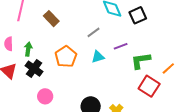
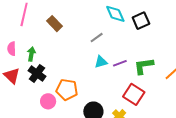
purple line: (121, 46) -> (120, 63), moved
orange pentagon: (66, 57) -> (67, 90), moved, turned -30
red square: (149, 86) -> (134, 94), moved

